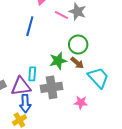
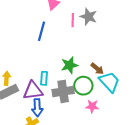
pink line: (61, 15) -> (73, 20), turned 64
green circle: (78, 45) -> (83, 86), moved
brown arrow: (77, 63) -> (97, 69), moved

